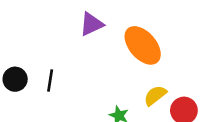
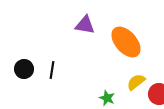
purple triangle: (91, 24) -> (85, 25), turned 35

